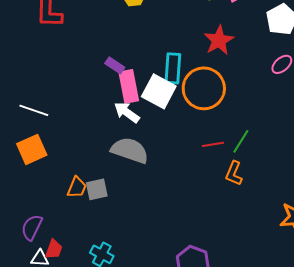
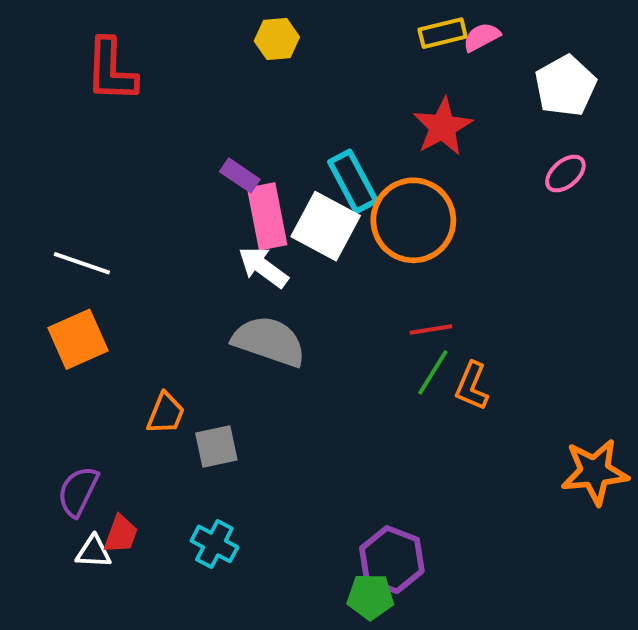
cyan rectangle: (173, 68) -> (353, 181), turned -32
green line: (241, 141) -> (433, 372), moved
gray square: (97, 189) -> (216, 446), moved

